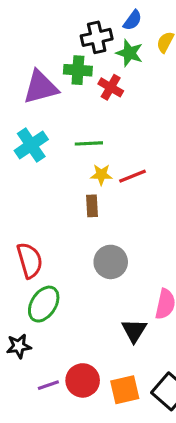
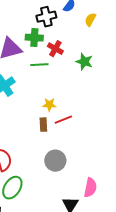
green star: (129, 53) -> (84, 62), moved
green line: (89, 143) -> (39, 65), moved
red line: (133, 176) -> (63, 120), moved

